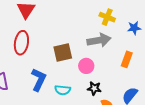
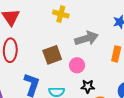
yellow cross: (107, 17) -> (61, 14), moved

